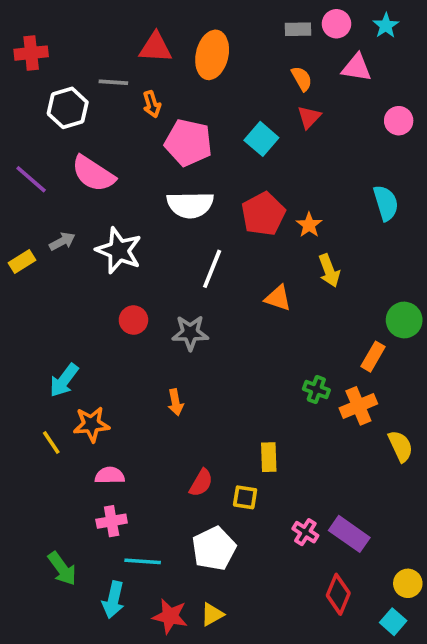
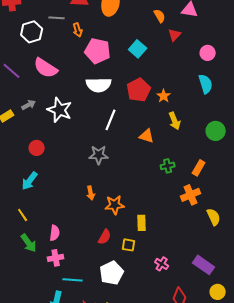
red triangle: (309, 117) -> (175, 35), moved
pink circle: (399, 121) -> (208, 53), moved
red circle: (133, 320) -> (37, 148), moved
green circle: (404, 320) -> (216, 131), moved
green cross: (316, 389) -> (168, 166), moved, turned -32
orange star: (91, 424) -> (115, 205), moved
pink semicircle: (110, 475) -> (55, 233), turned 98
purple rectangle: (349, 534) -> (204, 265), moved
green arrow: (62, 569) -> (29, 243), moved

